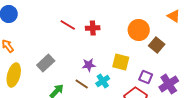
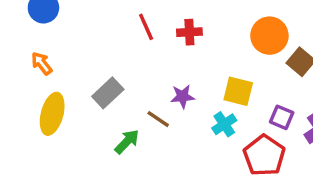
red line: (68, 25) -> (146, 27), turned 35
cyan cross: (103, 81) -> (224, 124), moved
brown line: (82, 84) -> (158, 119), moved

